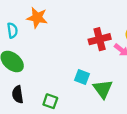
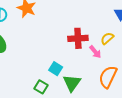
green square: (50, 101) -> (41, 87), moved

